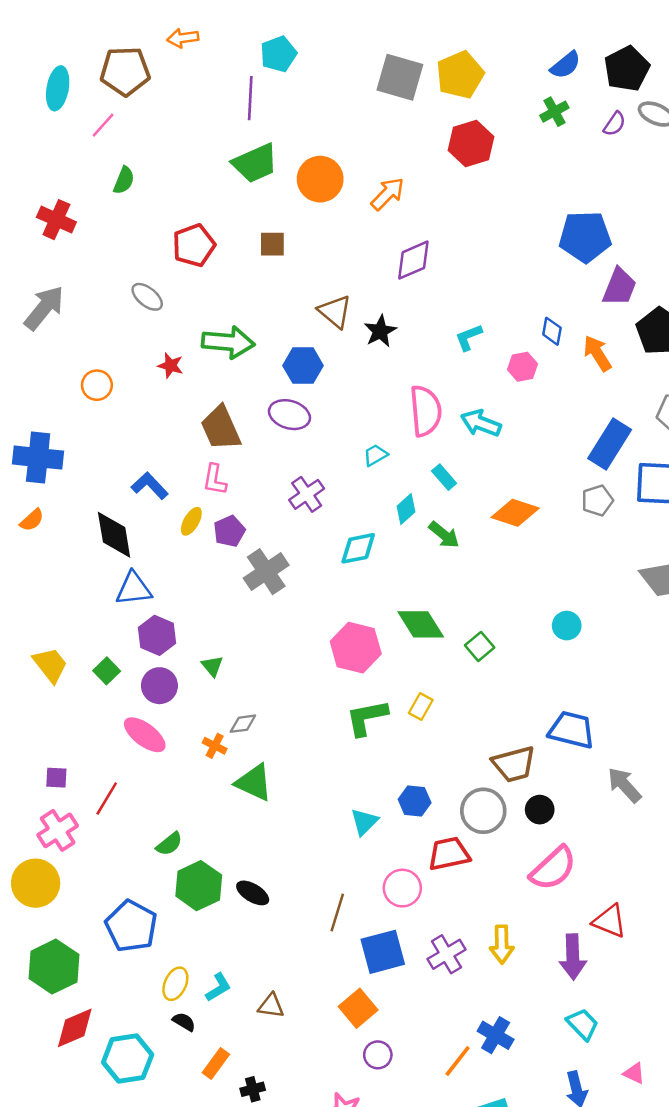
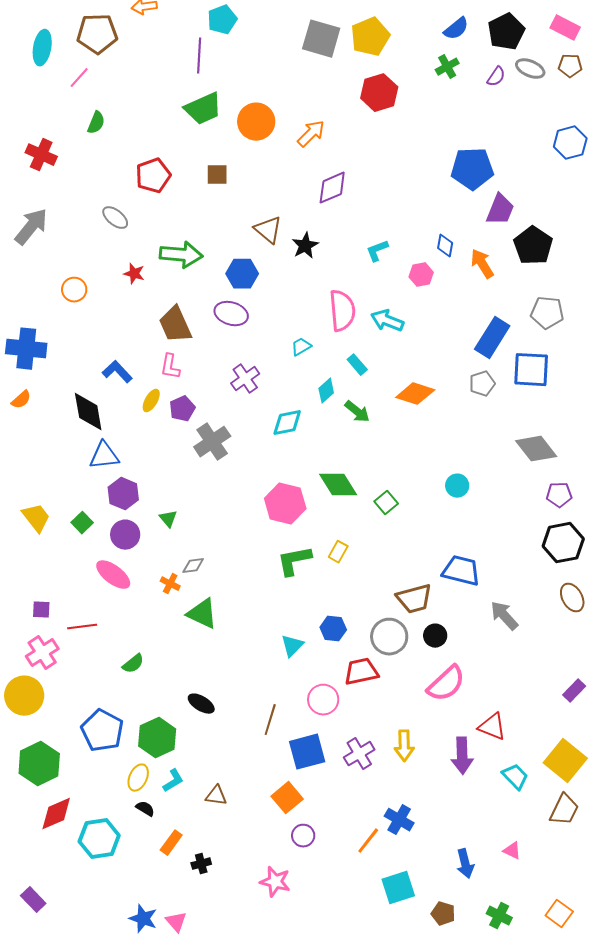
red line: (107, 799) -> (82, 627), turned 52
green hexagon: (199, 886) -> (157, 738), moved
cyan trapezoid: (583, 1024) -> (515, 777), moved

